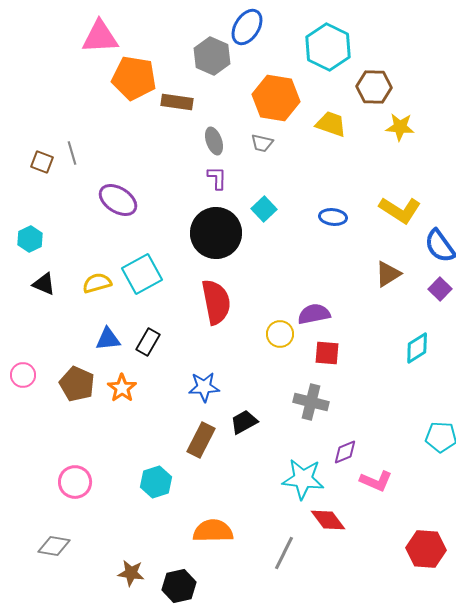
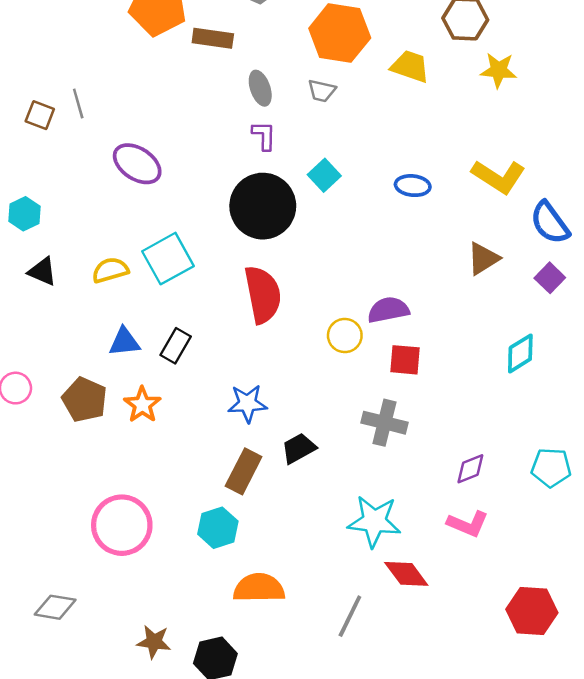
purple diamond: (345, 452) -> (470, 469), moved
pink circle: (75, 482) -> (122, 525), moved, size x1.4
cyan hexagon: (156, 482) -> (218, 528), moved

